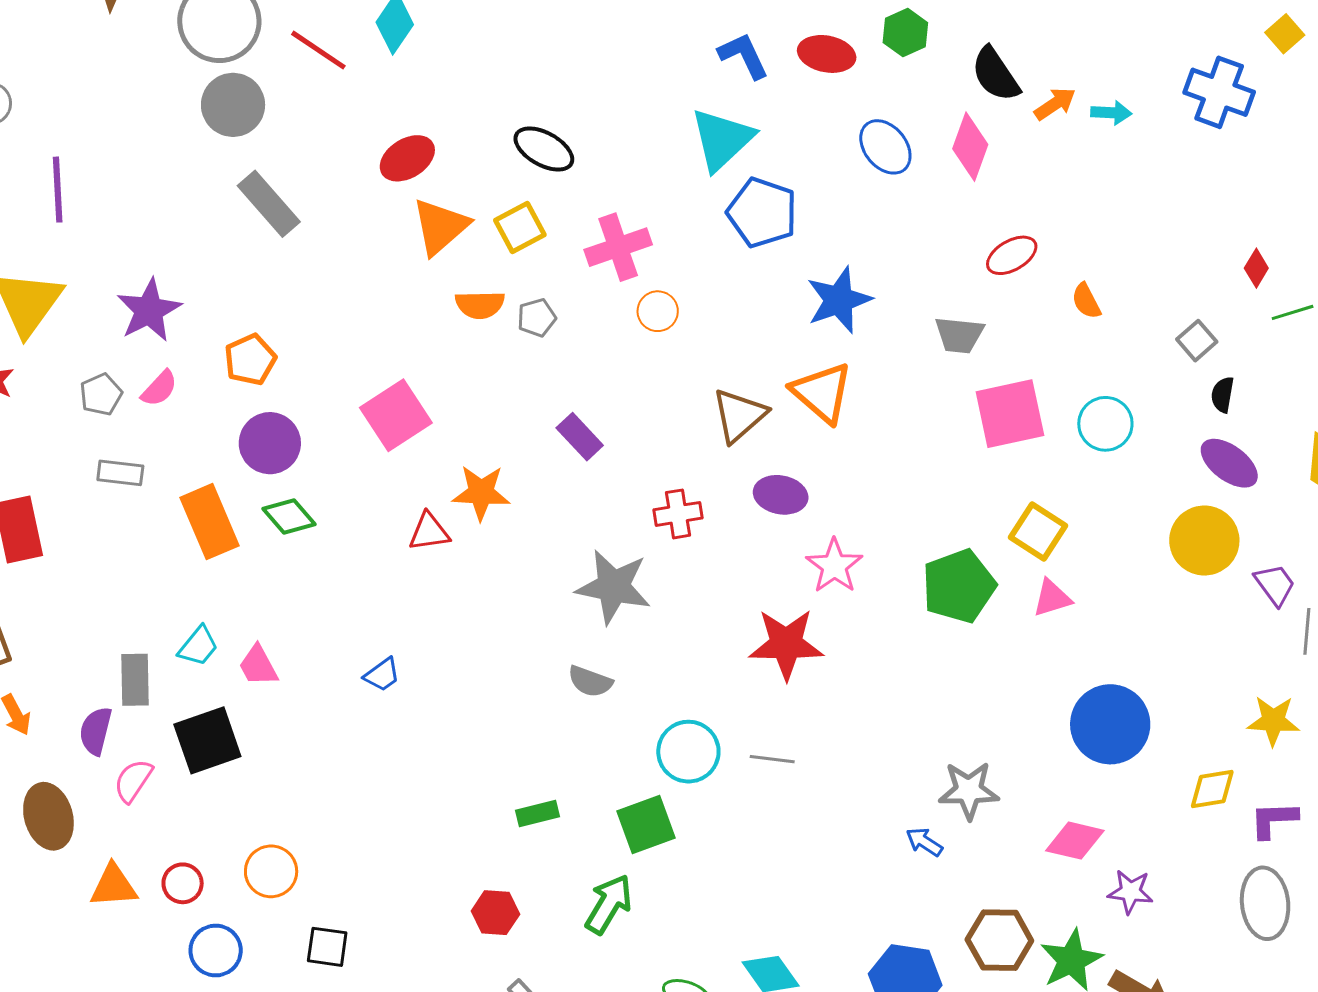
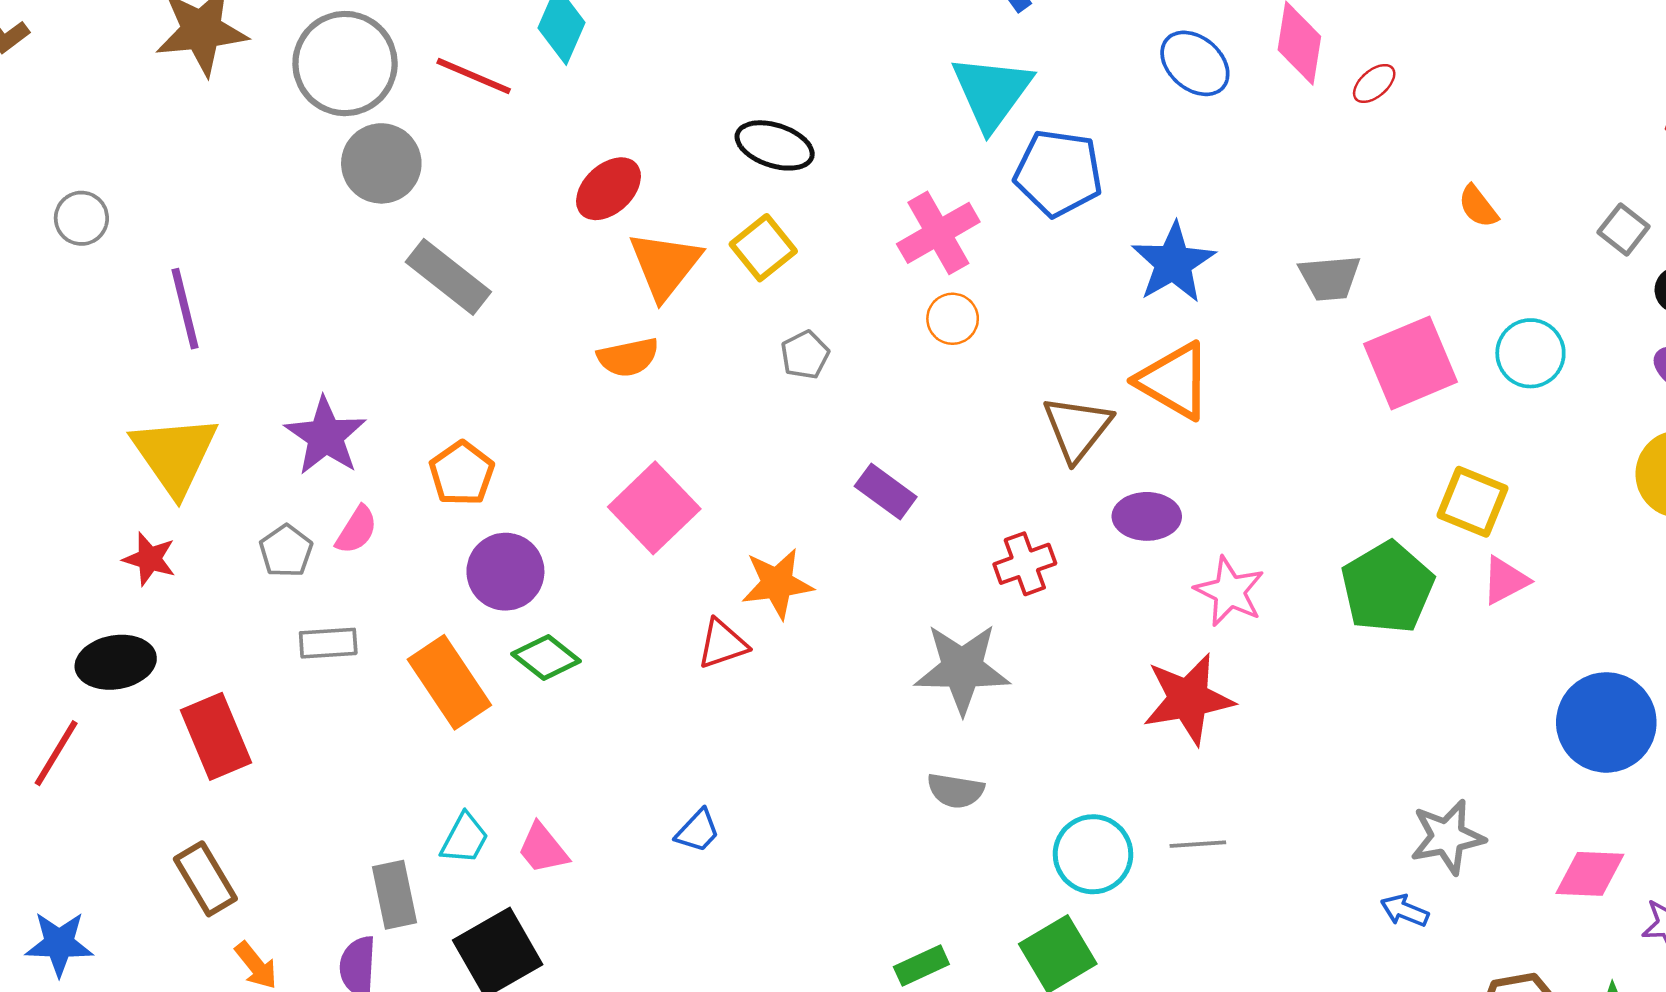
pink cross: (618, 247) -> (938, 233), moved
red ellipse: (1012, 255) -> (1374, 83), moved, size x0.7
orange semicircle: (480, 305) -> (628, 357), moved

